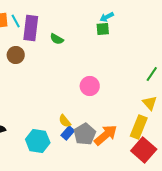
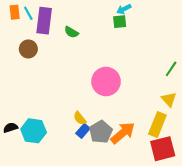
pink circle: (90, 86) -> (106, 81), size x1.4
cyan hexagon: (38, 141) -> (34, 131), moved
red square: (144, 150) -> (163, 149), turned 35

